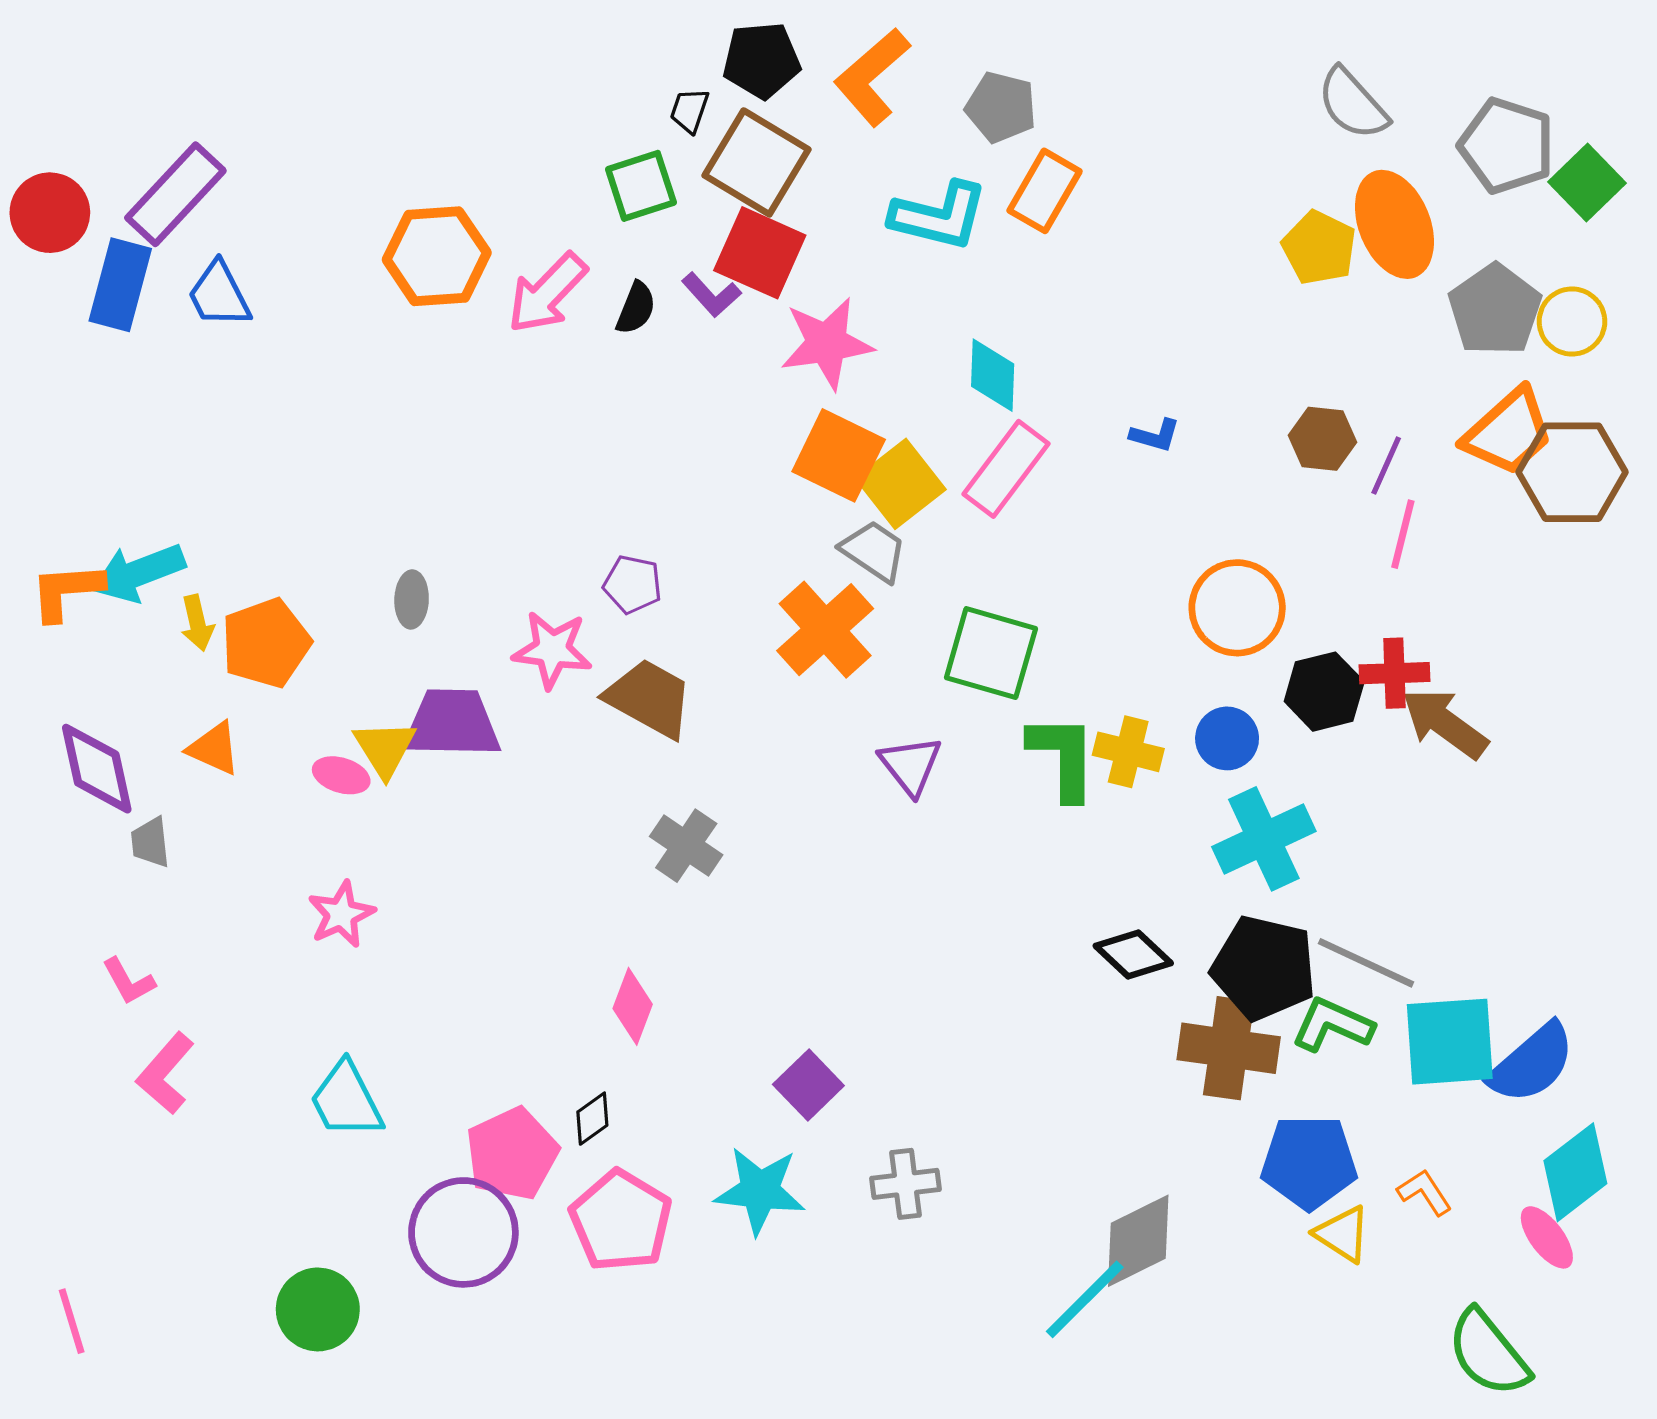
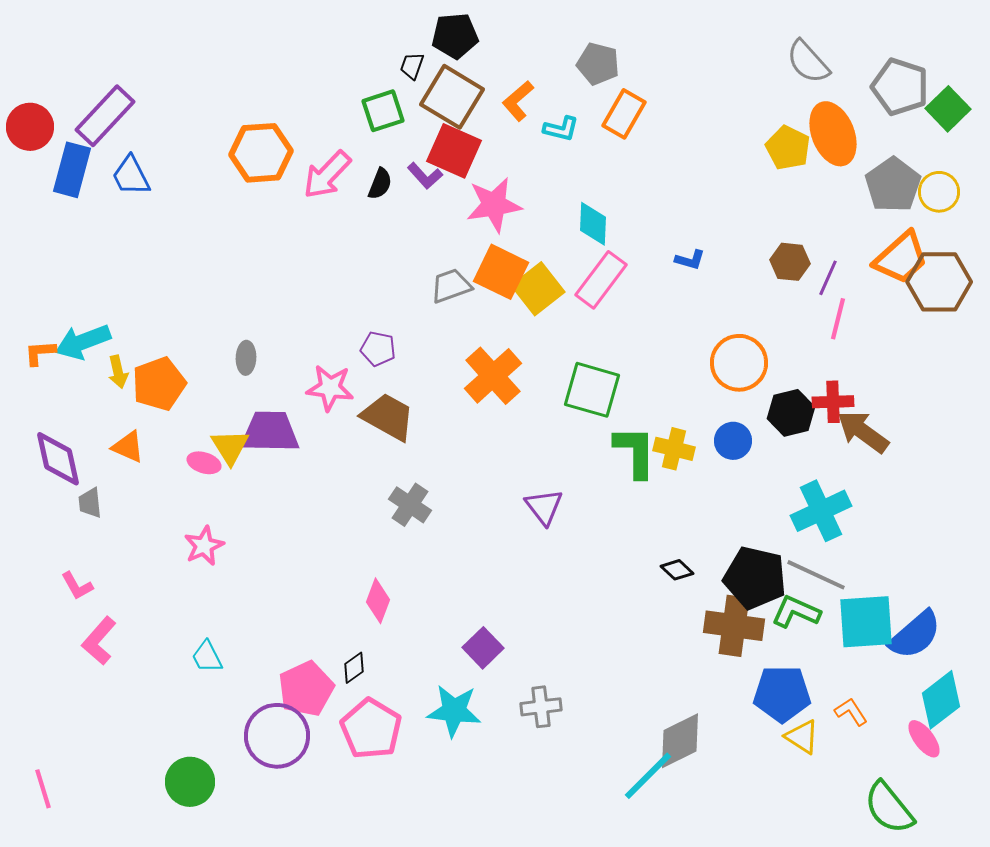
orange L-shape: (872, 77) -> (518, 101), moved, size x0.7
cyan L-shape: (939, 216) -> (561, 129), size x0.6
gray trapezoid: (874, 551) -> (451, 286), moved, turned -54
orange L-shape: (67, 591) -> (40, 353), size x0.7
purple triangle: (911, 765) -> (544, 507), moved
cyan cross: (1264, 839) -> (821, 511), moved
black diamond: (1133, 954) -> (677, 570), size x0.7
cyan trapezoid: (346, 1100) -> (207, 657), size x0.7

